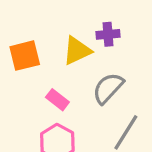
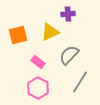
purple cross: (108, 34) -> (68, 14), moved

